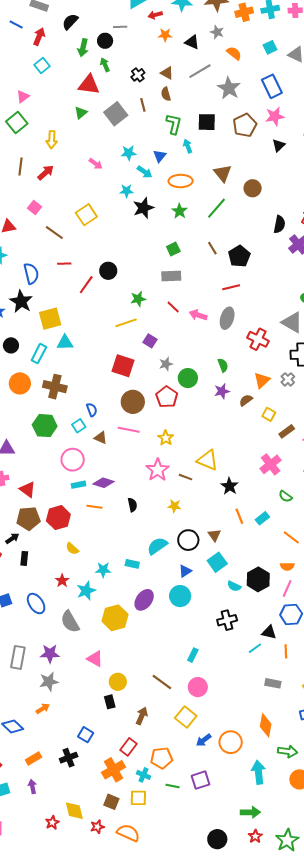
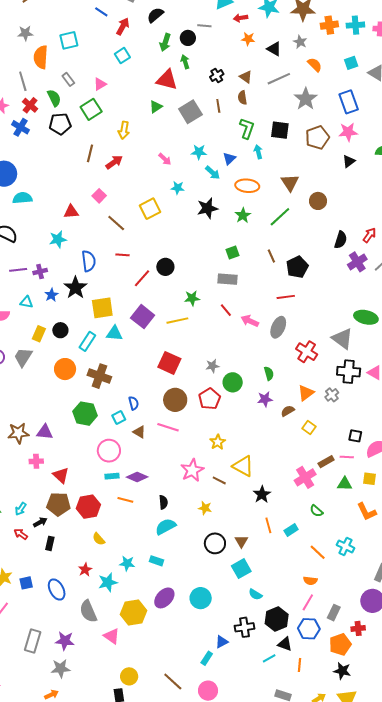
cyan star: (127, 191) -> (178, 188), moved
purple square: (150, 341) -> (143, 317), moved, size x1.6
brown rectangle: (287, 431) -> (326, 462), moved
yellow star: (166, 438) -> (218, 442), moved
cyan semicircle: (157, 546) -> (166, 527), moved
blue triangle: (185, 571) -> (222, 642), moved
black hexagon: (258, 579) -> (277, 619), moved
pink triangle: (95, 659) -> (112, 636), moved

